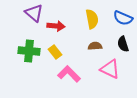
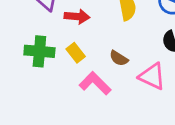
brown semicircle: (95, 46) -> (119, 58), moved, turned -144

